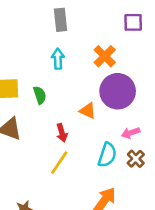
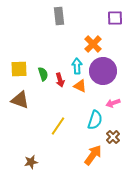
cyan arrow: (58, 59) -> (77, 66), moved
red arrow: (62, 133) -> (60, 80), moved
brown cross: (136, 159) -> (113, 137), moved

